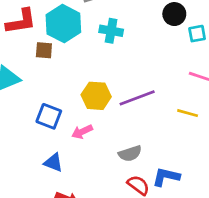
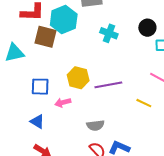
cyan cross: (111, 31) -> (109, 33), moved
brown square: (44, 50) -> (46, 37), size x1.6
blue square: (49, 116) -> (40, 87), turned -30

